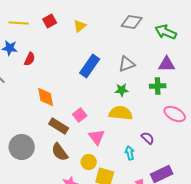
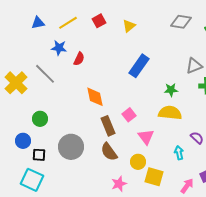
yellow line: (19, 23) -> (68, 23), turned -36
gray triangle: (127, 64) -> (194, 66), moved
brown rectangle: (59, 126) -> (108, 126), turned 36

